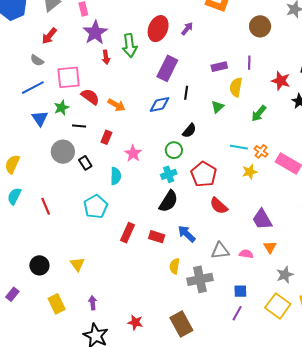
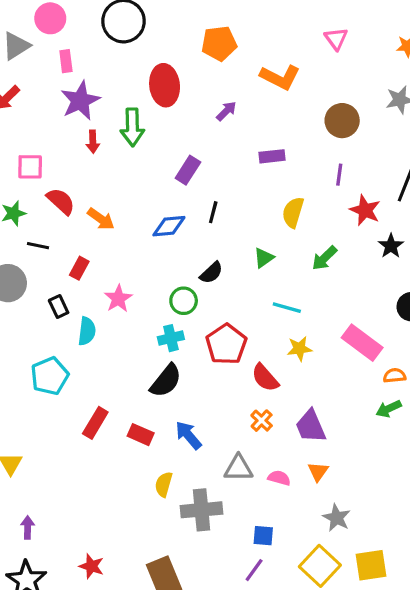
red ellipse: (158, 29) -> (165, 85), moved, turned -35
purple line: (249, 63) -> (339, 175), moved
purple rectangle: (219, 67) -> (272, 156), moved
purple rectangle: (167, 68) -> (188, 170), size x0.7
pink square: (69, 77) -> (30, 167), size x0.7
green triangle: (218, 107) -> (264, 258), moved
orange cross: (261, 151) -> (262, 421), moved
black rectangle: (85, 163) -> (59, 306), moved
red semicircle: (219, 206) -> (265, 378), moved
gray star: (285, 275) -> (337, 518), turned -30

